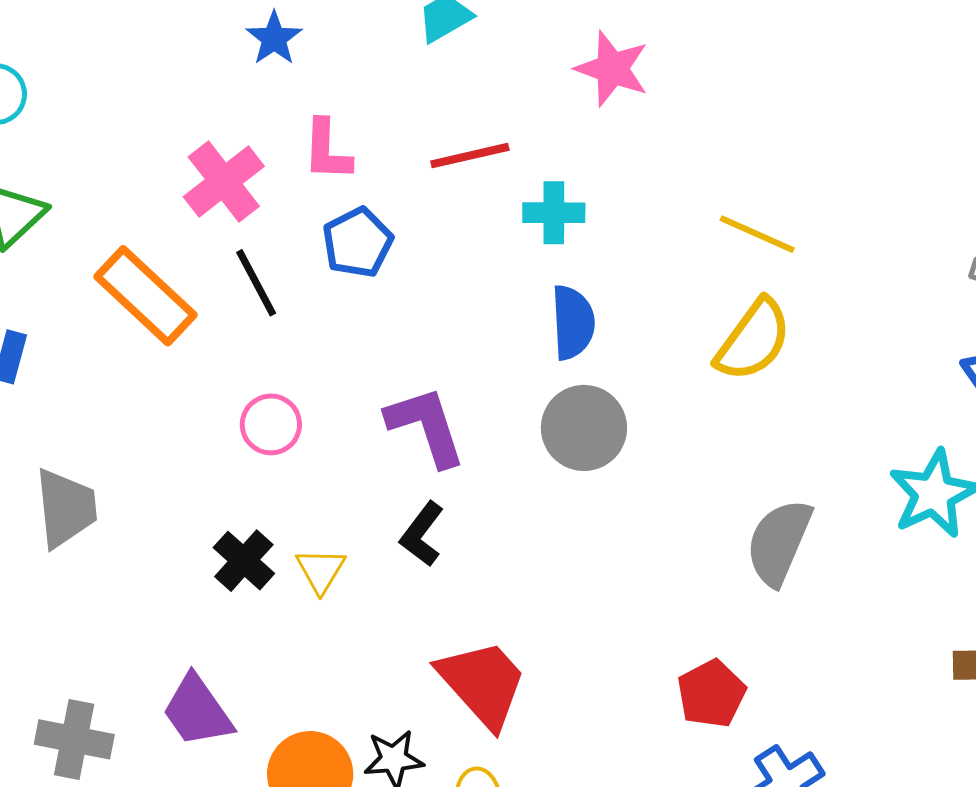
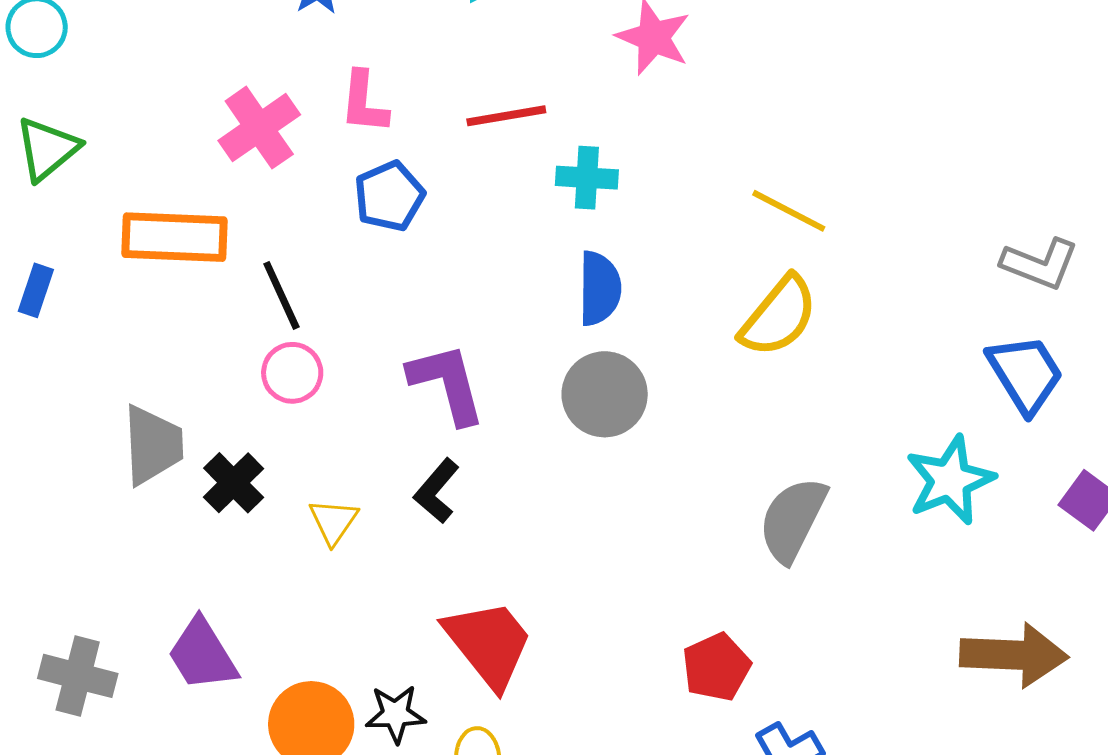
black line: (256, 283) -> (281, 295), moved
orange rectangle: (146, 296) -> (174, 237), turned -44
gray trapezoid: (66, 508) -> (153, 445), moved
black cross: (244, 561) -> (234, 483), moved

